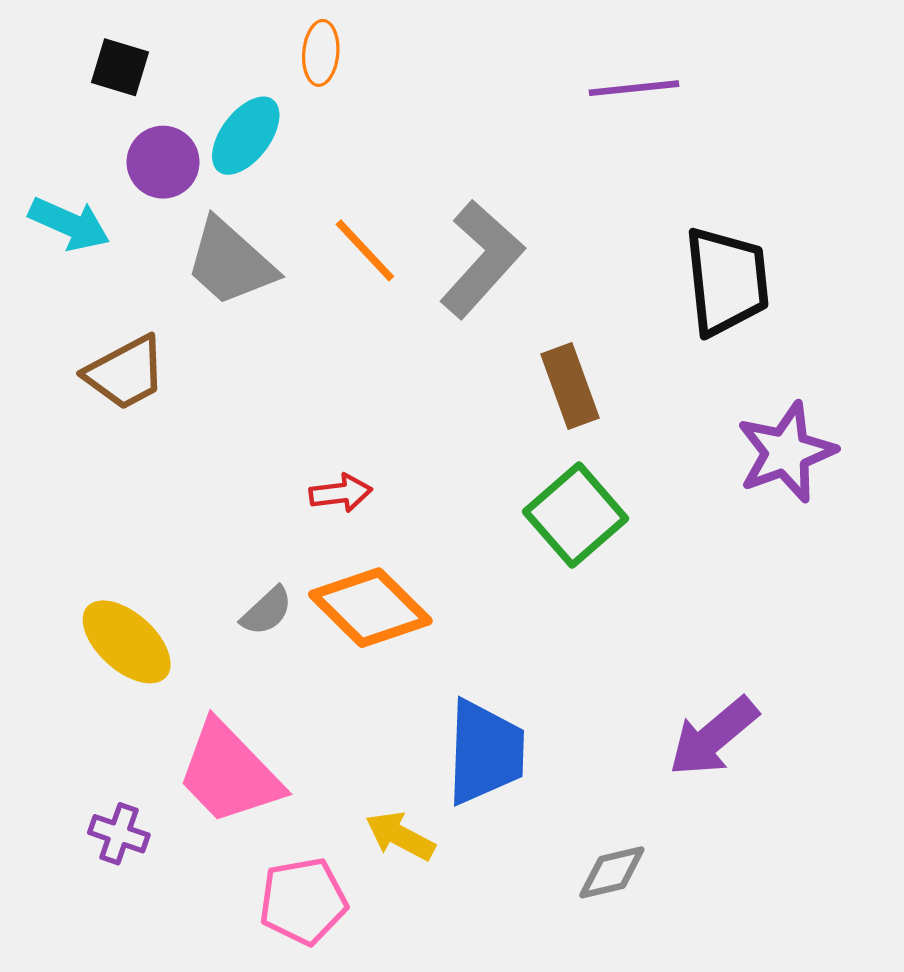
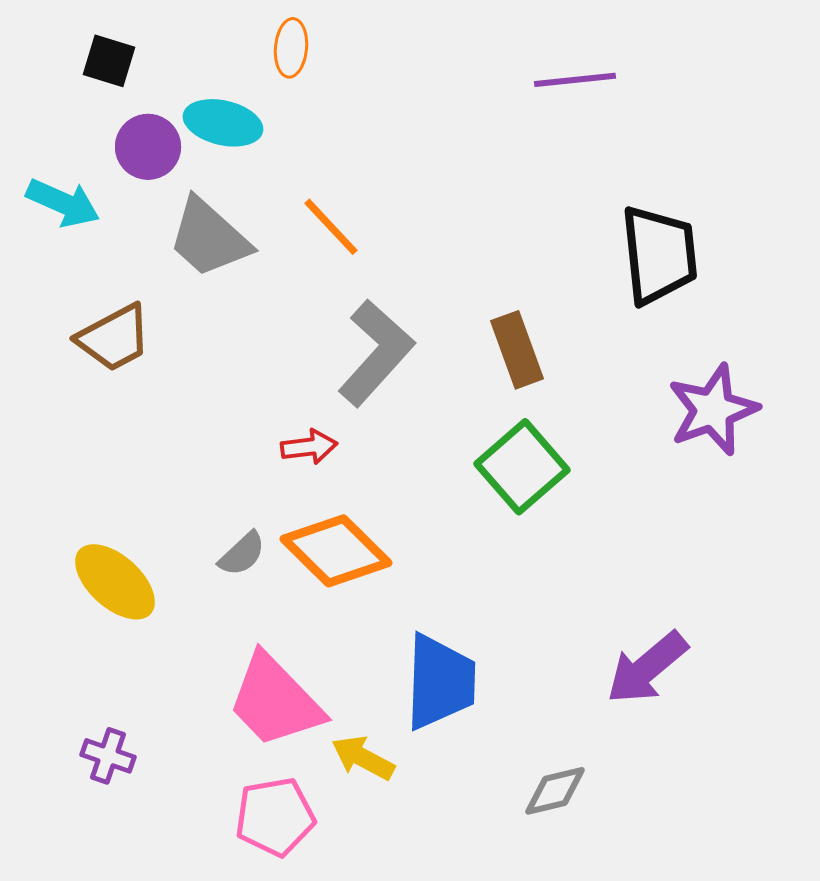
cyan ellipse: (246, 136) -> (223, 123), turned 66
gray L-shape: (482, 259) -> (376, 353), moved
pink trapezoid: (229, 773) -> (275, 701), moved

